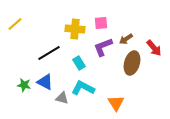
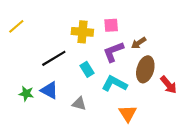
red arrow: (154, 48) -> (168, 85), moved
cyan L-shape: (83, 88) -> (114, 84), moved
gray triangle: (62, 98) -> (79, 104), moved

